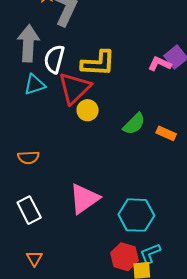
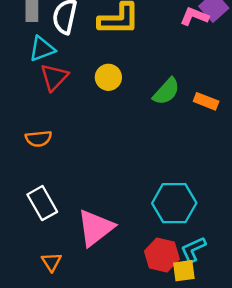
red triangle: (74, 88) -> (54, 77), moved, size x0.7
pink triangle: (84, 199) -> (95, 228), moved

